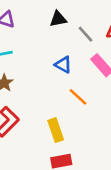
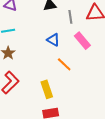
gray line: (85, 34) -> (70, 17), turned 32

